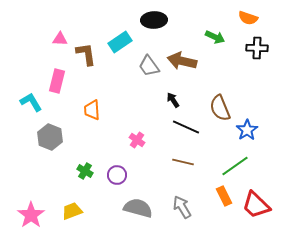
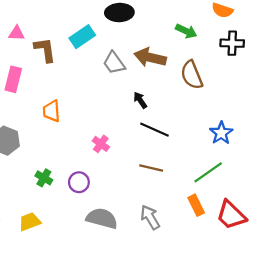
brown semicircle: (220, 108) -> (192, 75), moved

